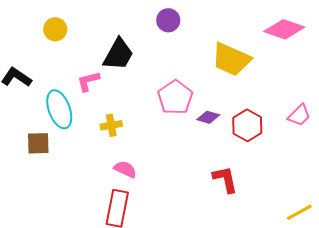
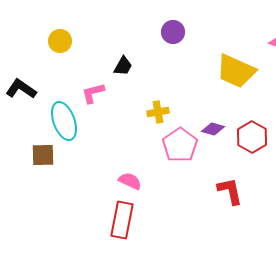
black trapezoid: (118, 54) -> (123, 66), size x0.6
pink pentagon: (175, 97) -> (180, 145), moved
yellow cross: (111, 125) -> (158, 112), moved

